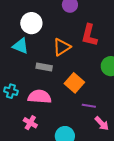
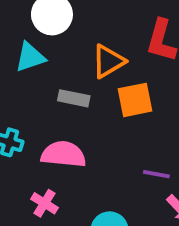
cyan triangle: (21, 46) -> (30, 57), turned -42
orange square: (74, 83) -> (135, 100), moved, turned 36

